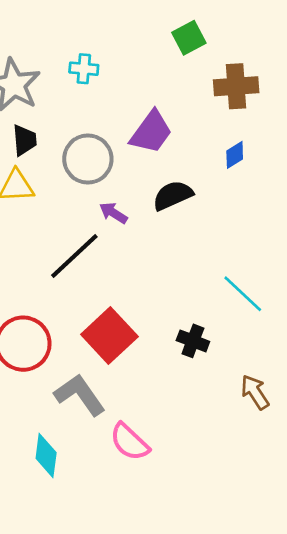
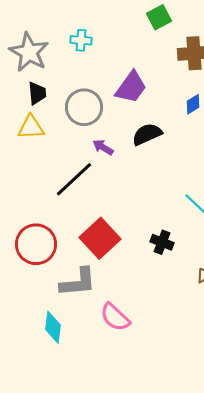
gray L-shape: (80, 395) -> (78, 282), turned 120

